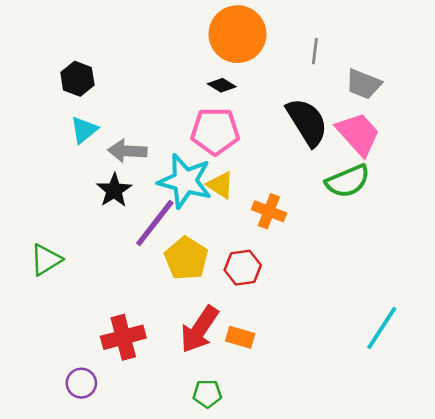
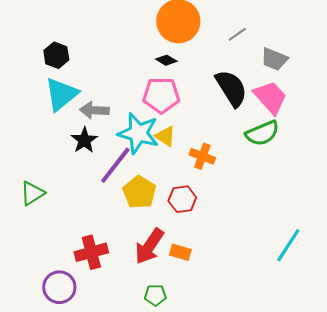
gray line: (315, 51) -> (237, 34), turned 48
cyan triangle: (84, 130) -> (61, 94), size x1.6
purple circle: (81, 383) -> (59, 287), size x1.4

